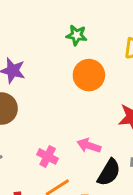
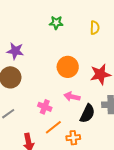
orange circle: (89, 75) -> (68, 67), moved

